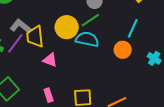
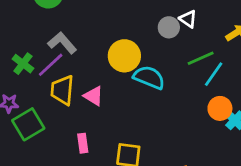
green line: (90, 20) -> (201, 58), moved
yellow trapezoid: (35, 37) -> (62, 90), moved
orange circle: (123, 50) -> (220, 108), moved

